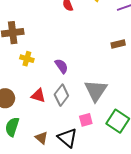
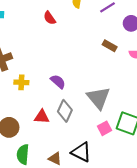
brown rectangle: (118, 44) -> (110, 46), turned 56
pink square: (86, 120) -> (104, 128), moved

